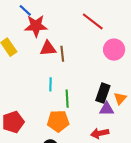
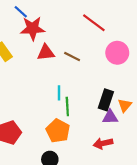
brown line: (62, 54) -> (72, 56), moved, turned -56
cyan line: (50, 84) -> (59, 93), moved
orange pentagon: (58, 121) -> (58, 131), turned 30

